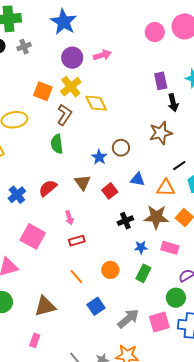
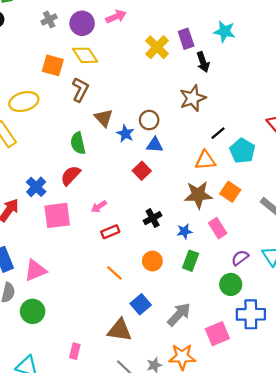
gray cross: (24, 47) -> (49, 19), moved
yellow cross: (71, 87) -> (157, 47), moved
yellow diamond: (96, 103) -> (85, 55), moved
green semicircle: (57, 144) -> (78, 143), moved
blue triangle: (138, 179) -> (155, 145), moved
brown triangle: (83, 182) -> (104, 118), moved
pink arrow: (69, 218) -> (99, 207), turned 80
black cross: (125, 221) -> (153, 218), moved
pink square: (33, 236) -> (57, 215), moved, turned -30
pink rectangle: (170, 248) -> (218, 228), turned 48
brown triangle: (45, 306) -> (120, 330), moved, turned 30
pink square: (159, 322) -> (217, 334), moved

